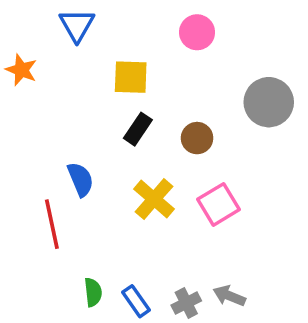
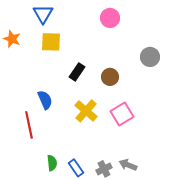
yellow square: (131, 77) -> (51, 42), moved
gray circle: (269, 102) -> (150, 57), size x0.7

